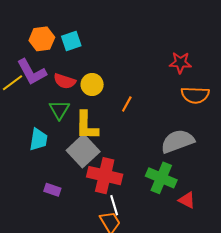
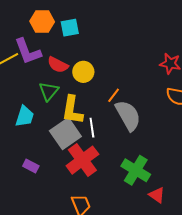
gray semicircle: (178, 141) -> (128, 115), moved, turned 72
red cross: (105, 176) -> (82, 160), turned 32
white line: (114, 205) -> (92, 128), moved

